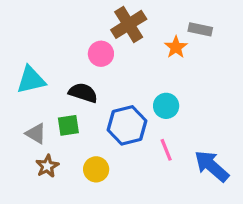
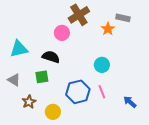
blue hexagon: (127, 125) -> (78, 92), moved
gray triangle: (36, 134) -> (14, 80), moved
blue arrow: (212, 166) -> (130, 102), size x0.6
yellow circle: (96, 169) -> (53, 112), moved

